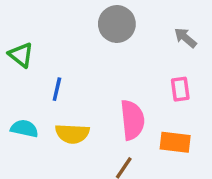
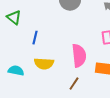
cyan semicircle: (24, 128) -> (16, 71), moved

